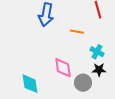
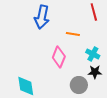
pink diamond: (63, 68) -> (59, 57), moved, turned 30

